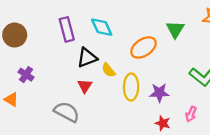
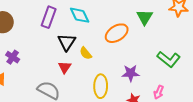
purple rectangle: (67, 29) -> (49, 17), turned 35
black triangle: (87, 58) -> (67, 42), turned -36
yellow ellipse: (131, 87) -> (101, 86), moved

